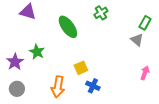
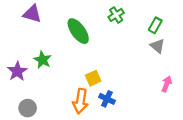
green rectangle: (145, 23) -> (155, 25), moved
orange arrow: (58, 87) -> (80, 101), moved
gray circle: (17, 89) -> (28, 108), moved

